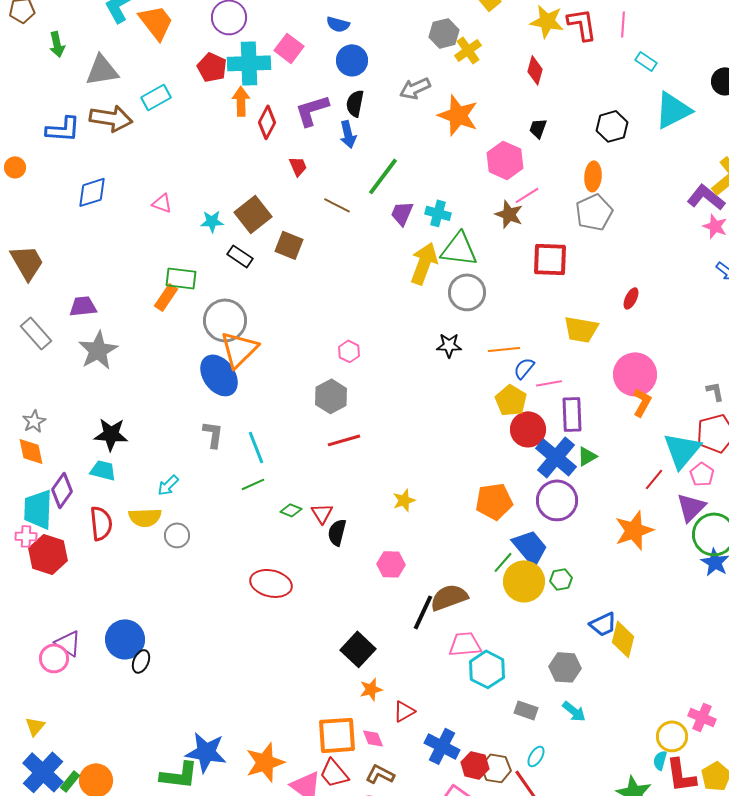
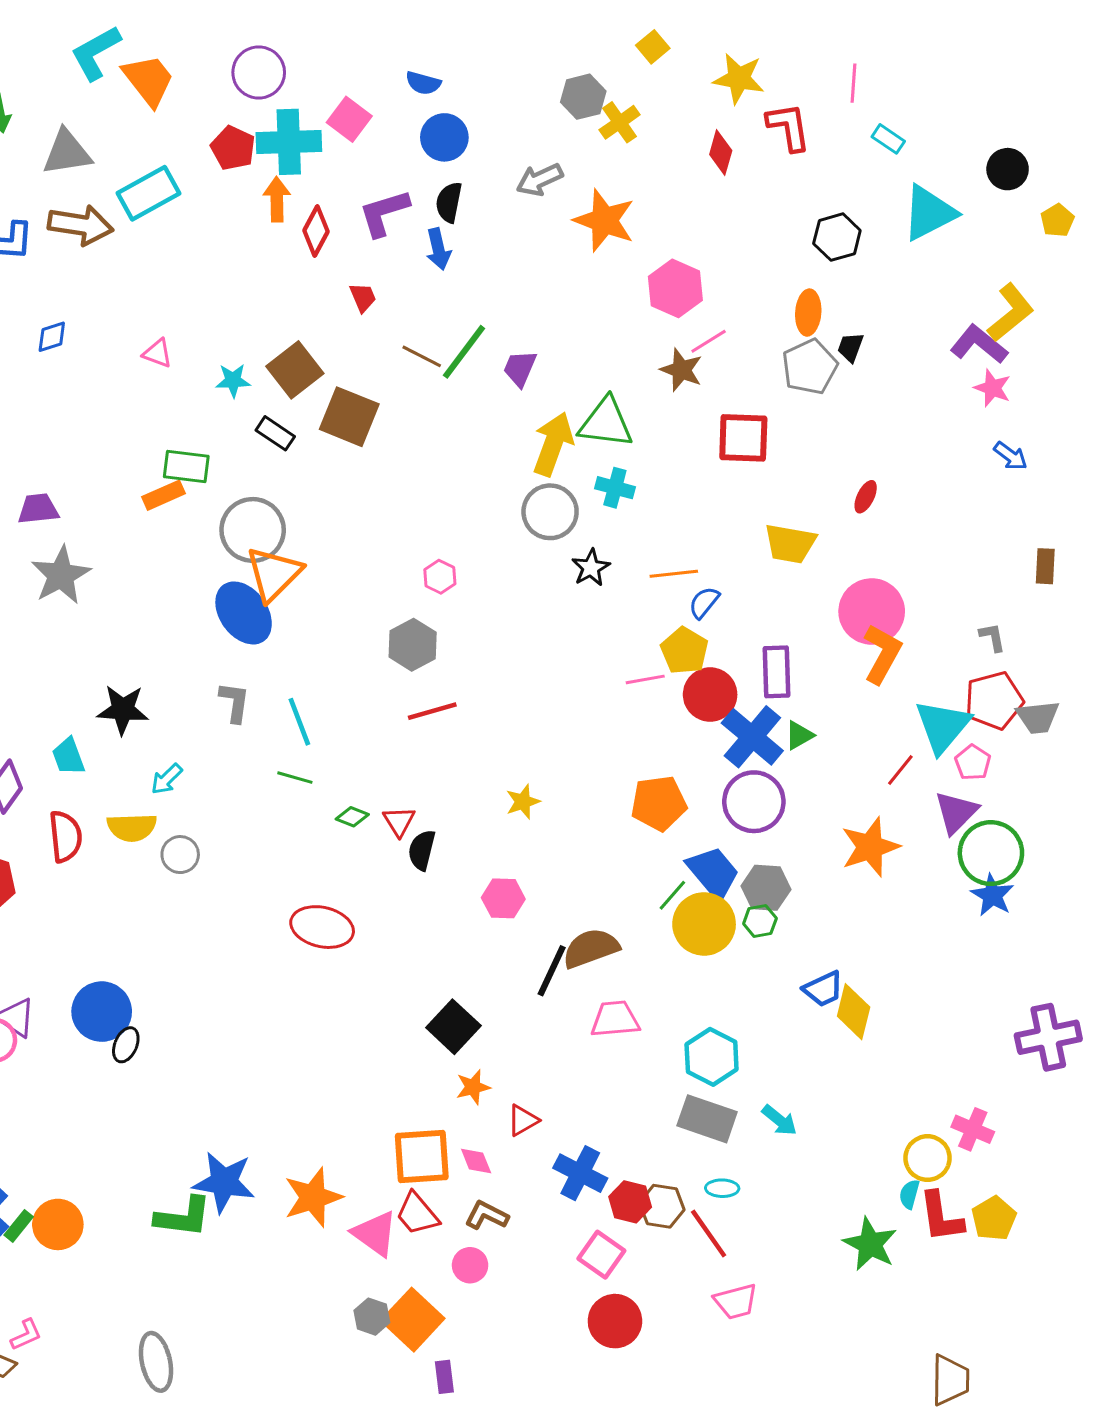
red L-shape: (582, 24) -> (789, 127), moved
cyan rectangle: (156, 97) -> (148, 193), size x1.4
black trapezoid: (538, 128) -> (851, 347), moved
green line: (383, 176) -> (464, 352), moved
blue diamond: (92, 192) -> (52, 337), size x0.7
cyan cross: (438, 213) -> (615, 488), moved
brown square: (289, 245) -> (349, 417), size x1.4
gray circle: (467, 292) -> (550, 512), moved
orange rectangle: (166, 297) -> (164, 495), turned 32
black star: (449, 345) -> (591, 568), turned -30
pink line: (549, 383) -> (645, 679), moved
orange L-shape: (642, 402) -> (882, 654), size x1.4
black star: (111, 434) -> (123, 710), moved
cyan trapezoid: (103, 470) -> (68, 756), turned -124
green line: (253, 484) -> (295, 778), turned 40
gray hexagon: (565, 667) -> (766, 888), moved
cyan hexagon: (487, 669) -> (712, 1057), moved
gray rectangle: (526, 710) -> (707, 1119), size x1.6
cyan ellipse: (536, 756) -> (722, 1188), turned 60

